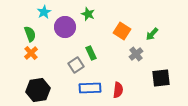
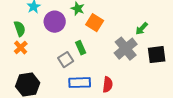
orange square: (122, 31) -> (95, 23), moved
gray cross: (136, 54) -> (126, 49), size x1.6
black square: (161, 78) -> (157, 55), moved

